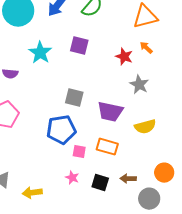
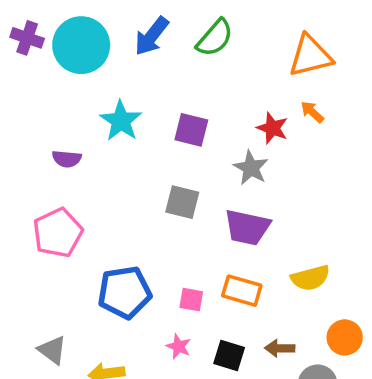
purple square: (79, 46) -> (191, 130), moved
gray star: (139, 85) -> (251, 168), moved
yellow semicircle: (145, 127) -> (310, 278), moved
blue pentagon: (61, 130) -> (125, 292), moved

